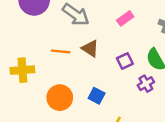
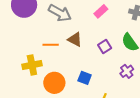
yellow cross: (22, 70) -> (32, 65), moved
purple cross: (146, 84) -> (127, 71), moved

